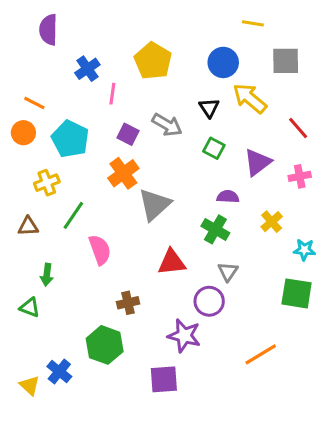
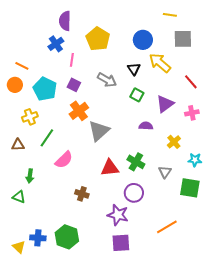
yellow line: (253, 23) -> (170, 15), moved
purple semicircle: (48, 30) -> (65, 21), moved
purple square: (128, 134) -> (74, 85), moved
green cross: (215, 229) -> (136, 162), moved
pink semicircle: (100, 250) -> (64, 160), turned 66
gray triangle: (228, 272) -> (165, 172), moved
brown cross: (128, 303) -> (82, 194), turned 32
green hexagon: (105, 345) -> (67, 237), moved
blue cross: (59, 371) -> (38, 238), turned -35
purple square: (164, 379) -> (121, 243), moved

